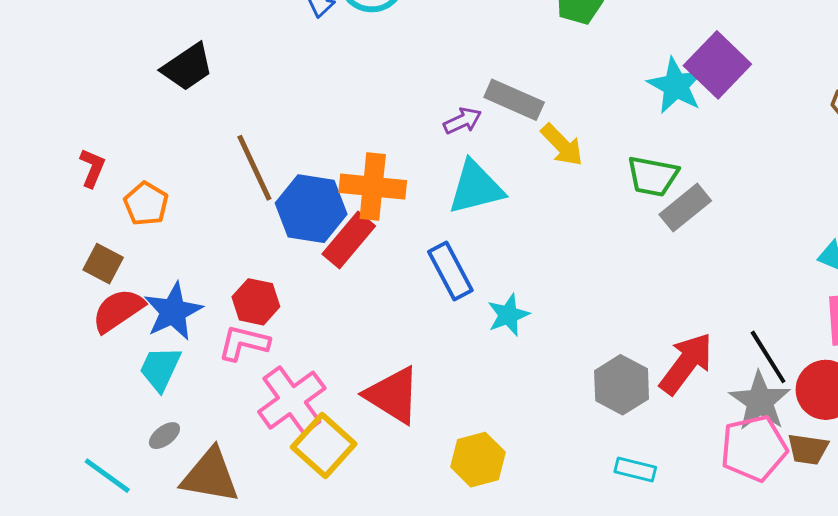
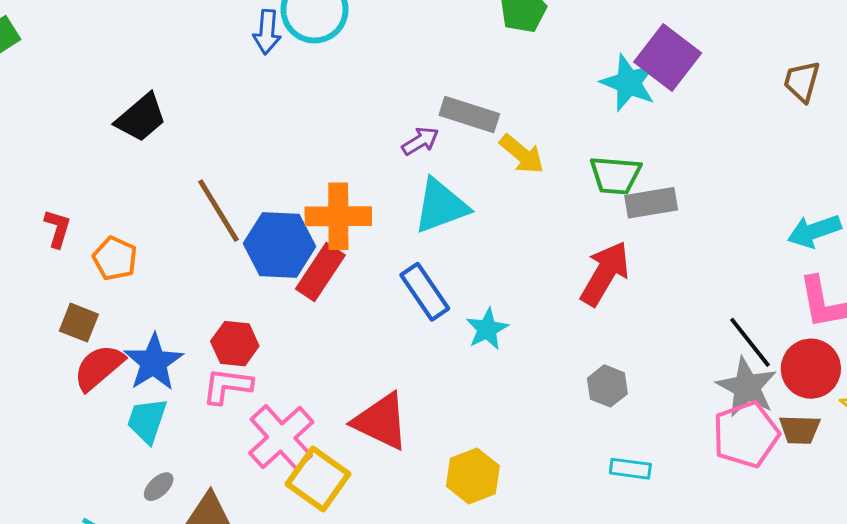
gray rectangle: (685, 208) -> (651, 203), turned 36
red arrow: (686, 364) -> (605, 273), moved
gray hexagon: (622, 385) -> (607, 386), size x0.7

